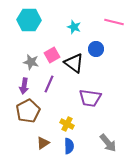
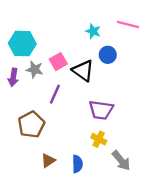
cyan hexagon: (29, 20) -> (22, 44), moved
cyan star: (74, 27) -> (93, 31), moved
purple arrow: (24, 86) -> (13, 77), moved
yellow cross: (67, 124) -> (99, 139), moved

